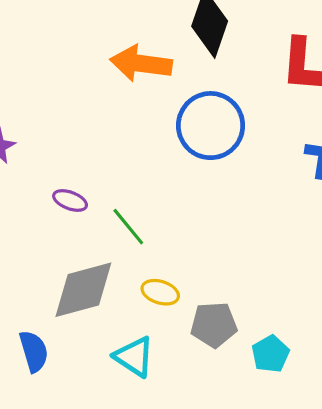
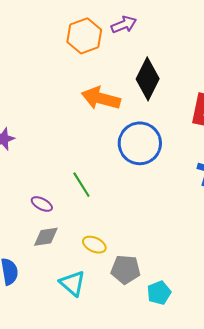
purple ellipse: (70, 200) -> (42, 204), moved
green line: (128, 227) -> (81, 185), moved
gray diamond: (83, 290) -> (46, 237), size x0.6

